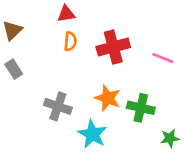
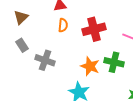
gray cross: (58, 106) -> (45, 60), moved
green cross: (141, 108) -> (114, 62), moved

